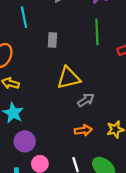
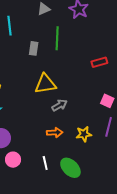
green line: (97, 32) -> (57, 38), moved

